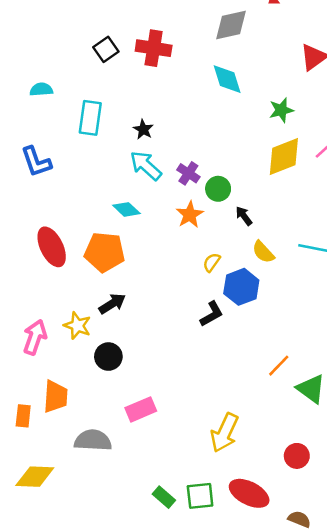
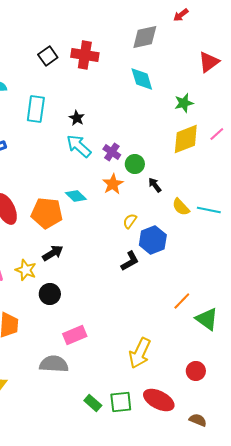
cyan diamond: (126, 209) -> (76, 196), moved
yellow semicircle: (263, 252) -> (181, 207), moved
gray semicircle: (93, 440) -> (54, 364), moved

